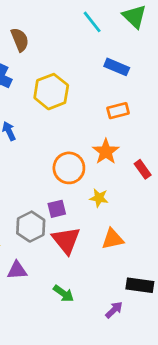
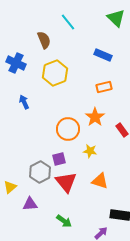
cyan line: (92, 22) -> (68, 22), moved
brown semicircle: (20, 40) -> (44, 40), moved
orange triangle: (113, 239) -> (100, 181), turned 30

